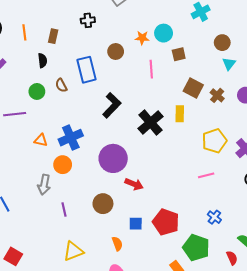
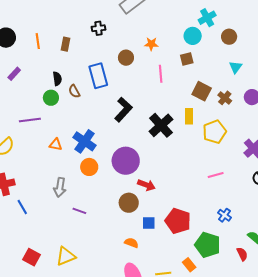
cyan circle: (164, 33) -> (193, 36), moved
brown circle: (222, 43) -> (229, 37), moved
black semicircle: (42, 60) -> (57, 79), moved
blue cross: (71, 138) -> (85, 141), turned -30
yellow pentagon: (214, 141) -> (214, 132), moved
orange circle: (63, 165) -> (89, 167), moved
brown circle: (103, 204) -> (129, 203), moved
purple line: (64, 209) -> (79, 211), turned -56
orange semicircle: (117, 244) -> (131, 243), turned -48
yellow triangle: (73, 251) -> (66, 256), moved

